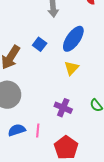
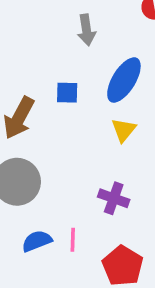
blue square: (40, 44) -> (67, 93), turned -32

